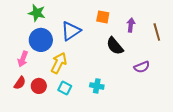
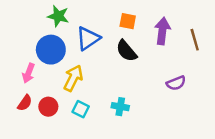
green star: (37, 13) -> (58, 16), moved
purple arrow: (131, 25) -> (162, 31), size x1.5
black semicircle: (115, 46) -> (126, 51), moved

